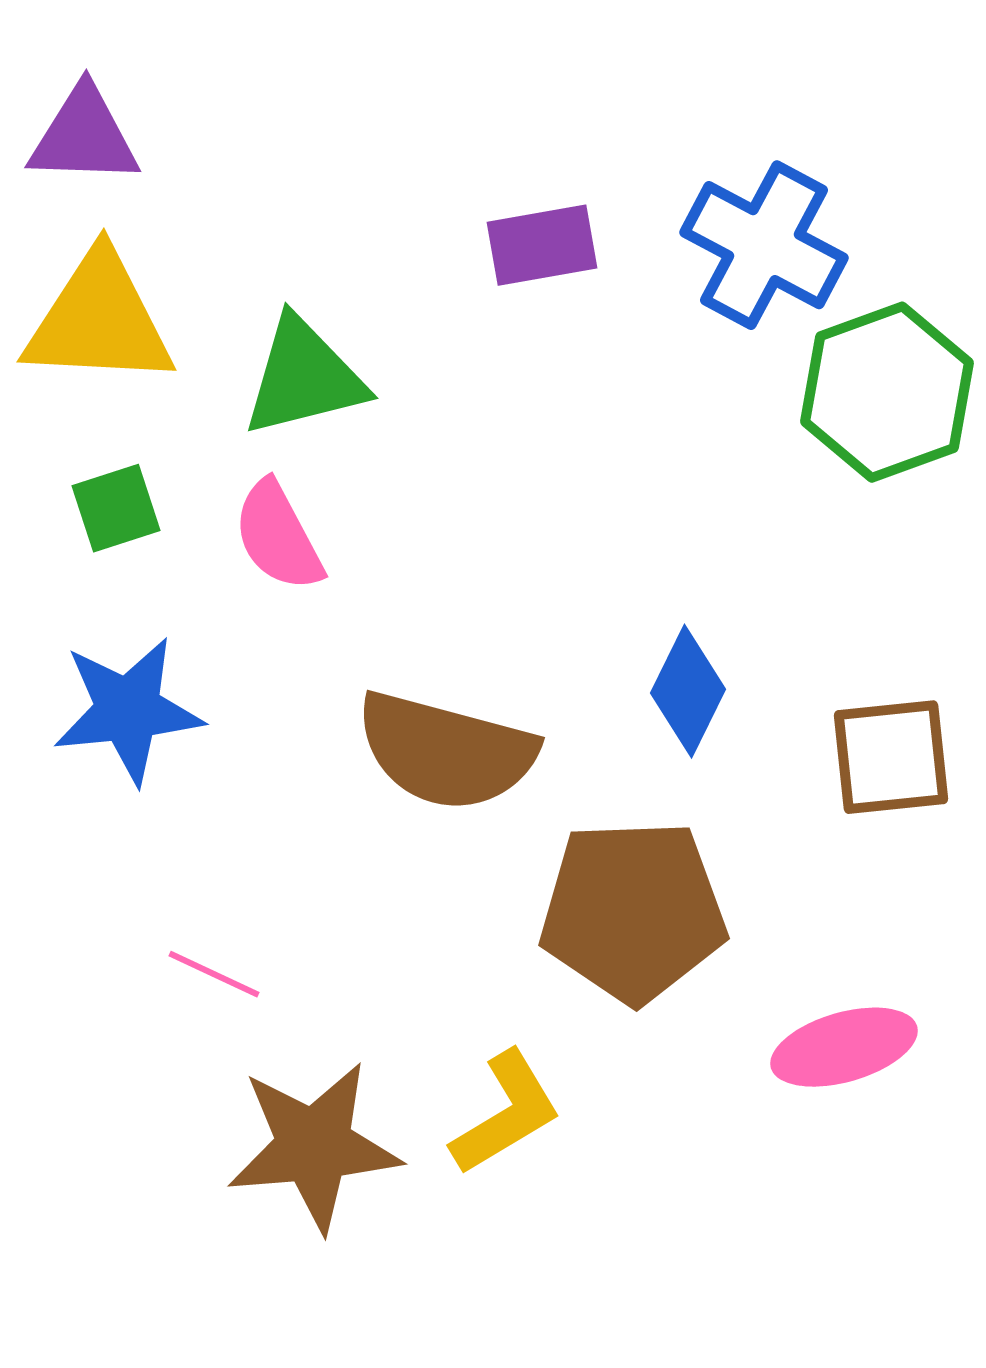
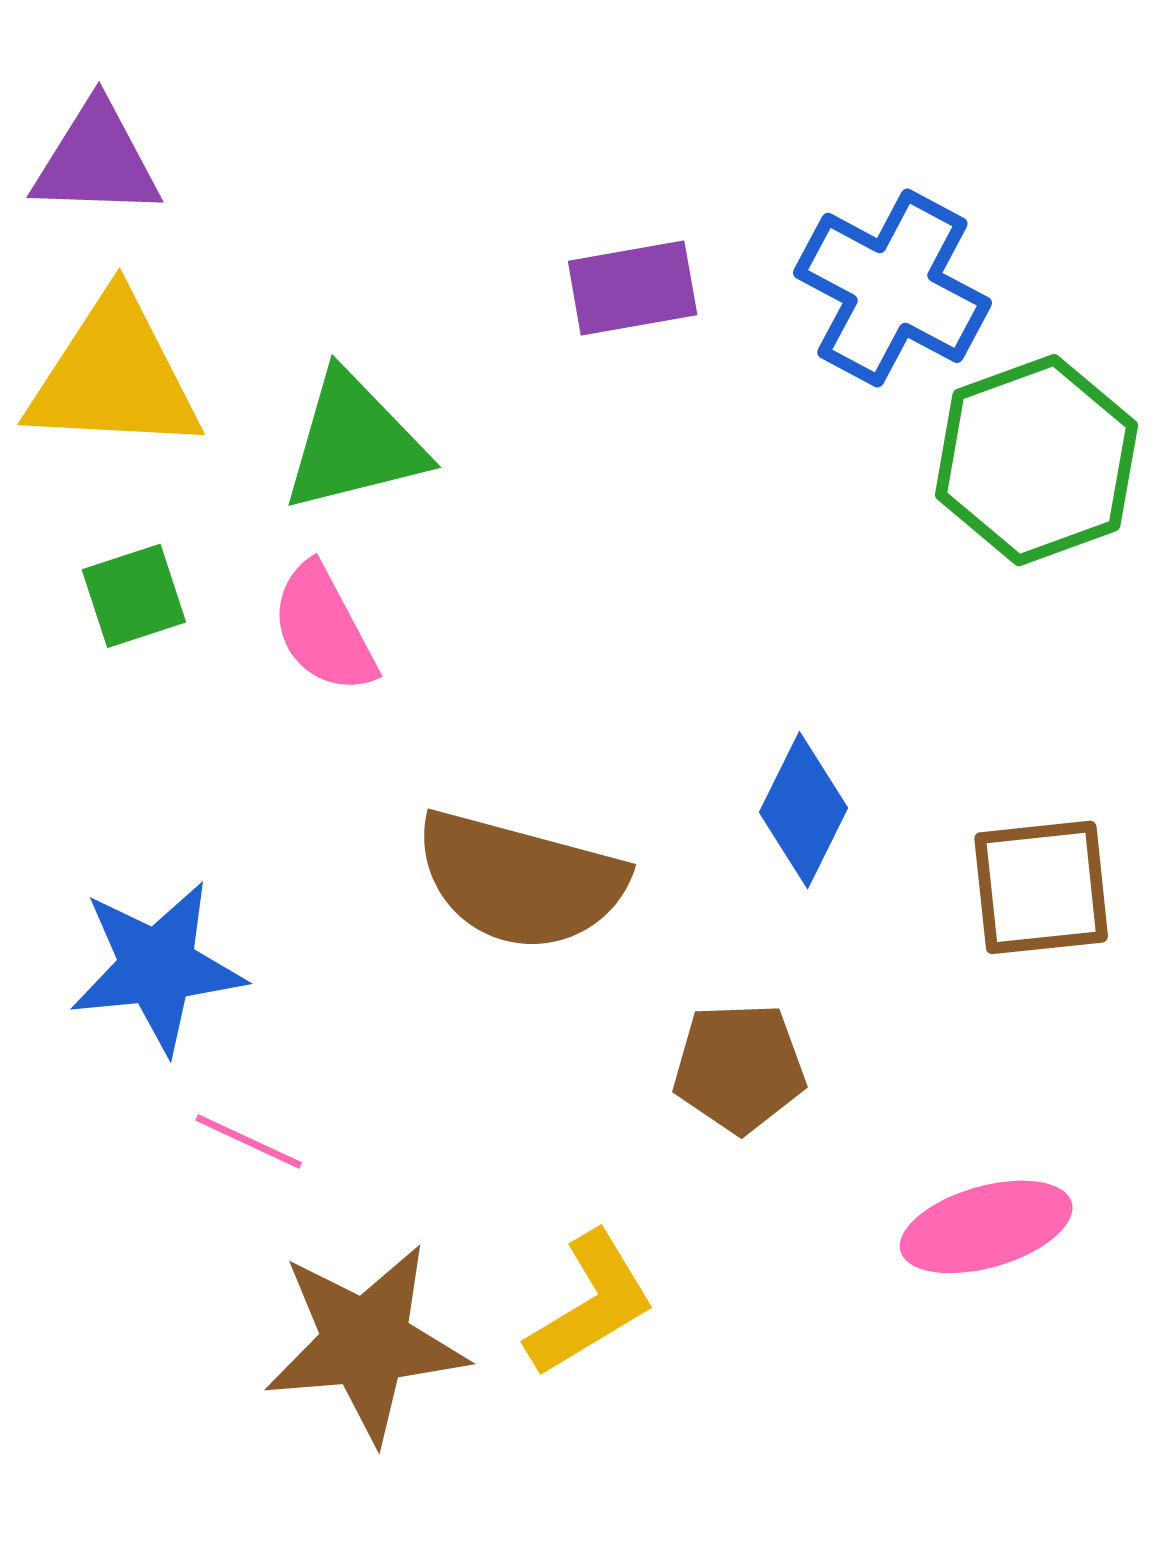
blue star: (128, 710) -> (157, 967), moved
brown pentagon: (633, 911) -> (739, 1068), size x0.6

